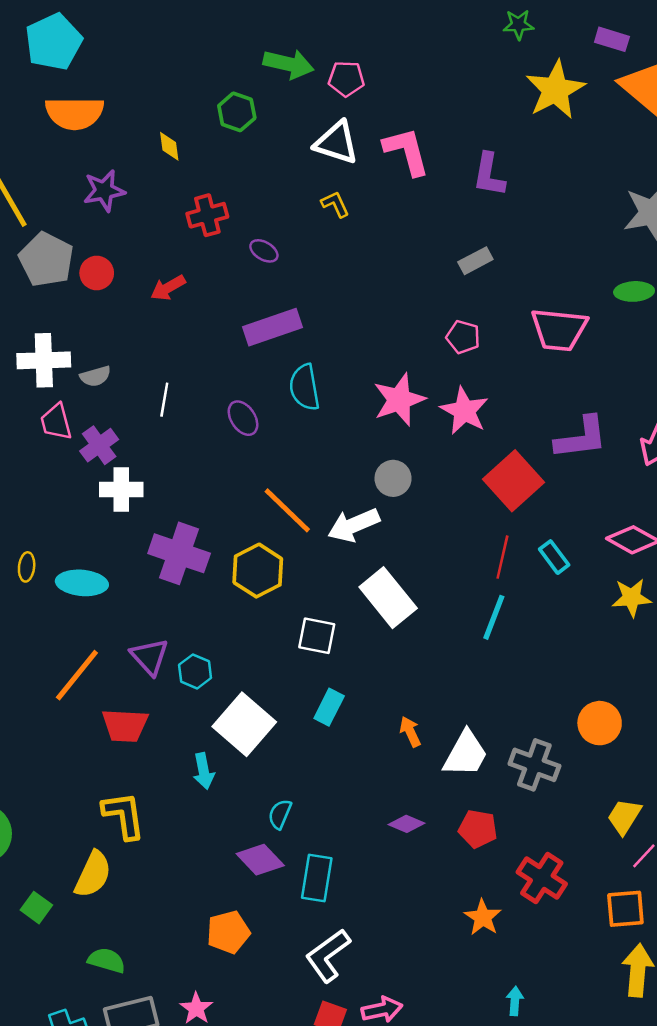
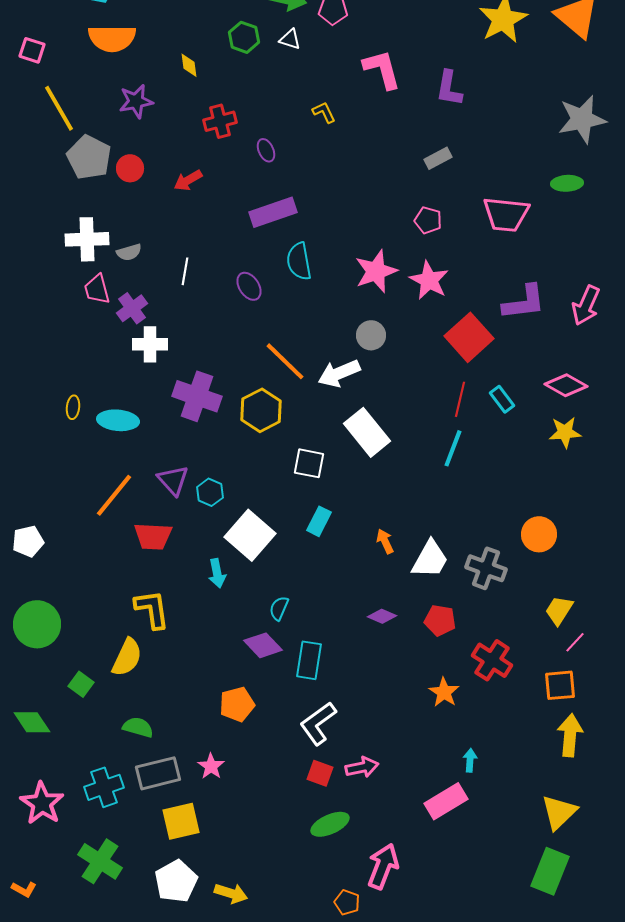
white triangle: (336, 143) -> (290, 39), moved, size x0.6
purple ellipse: (264, 251) -> (266, 150), turned 35

